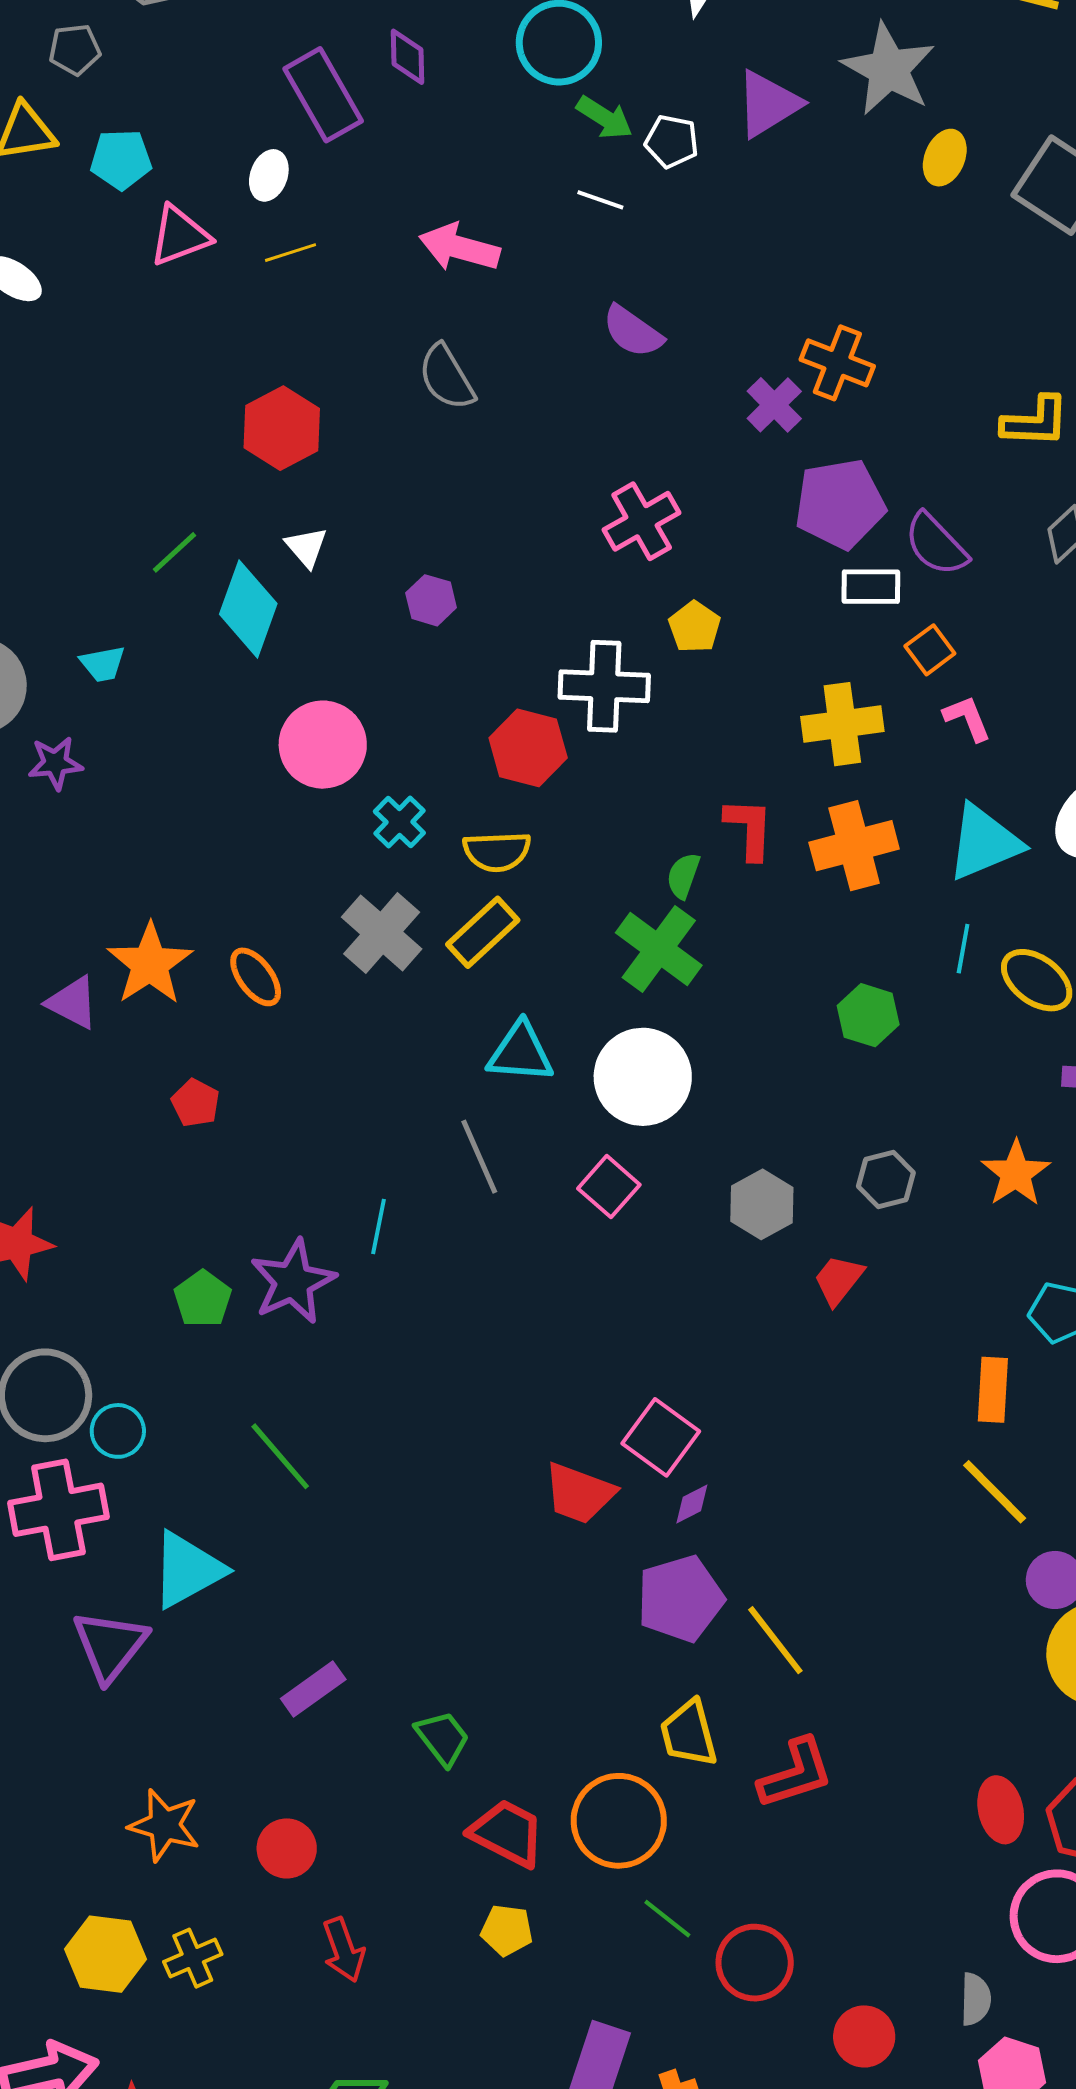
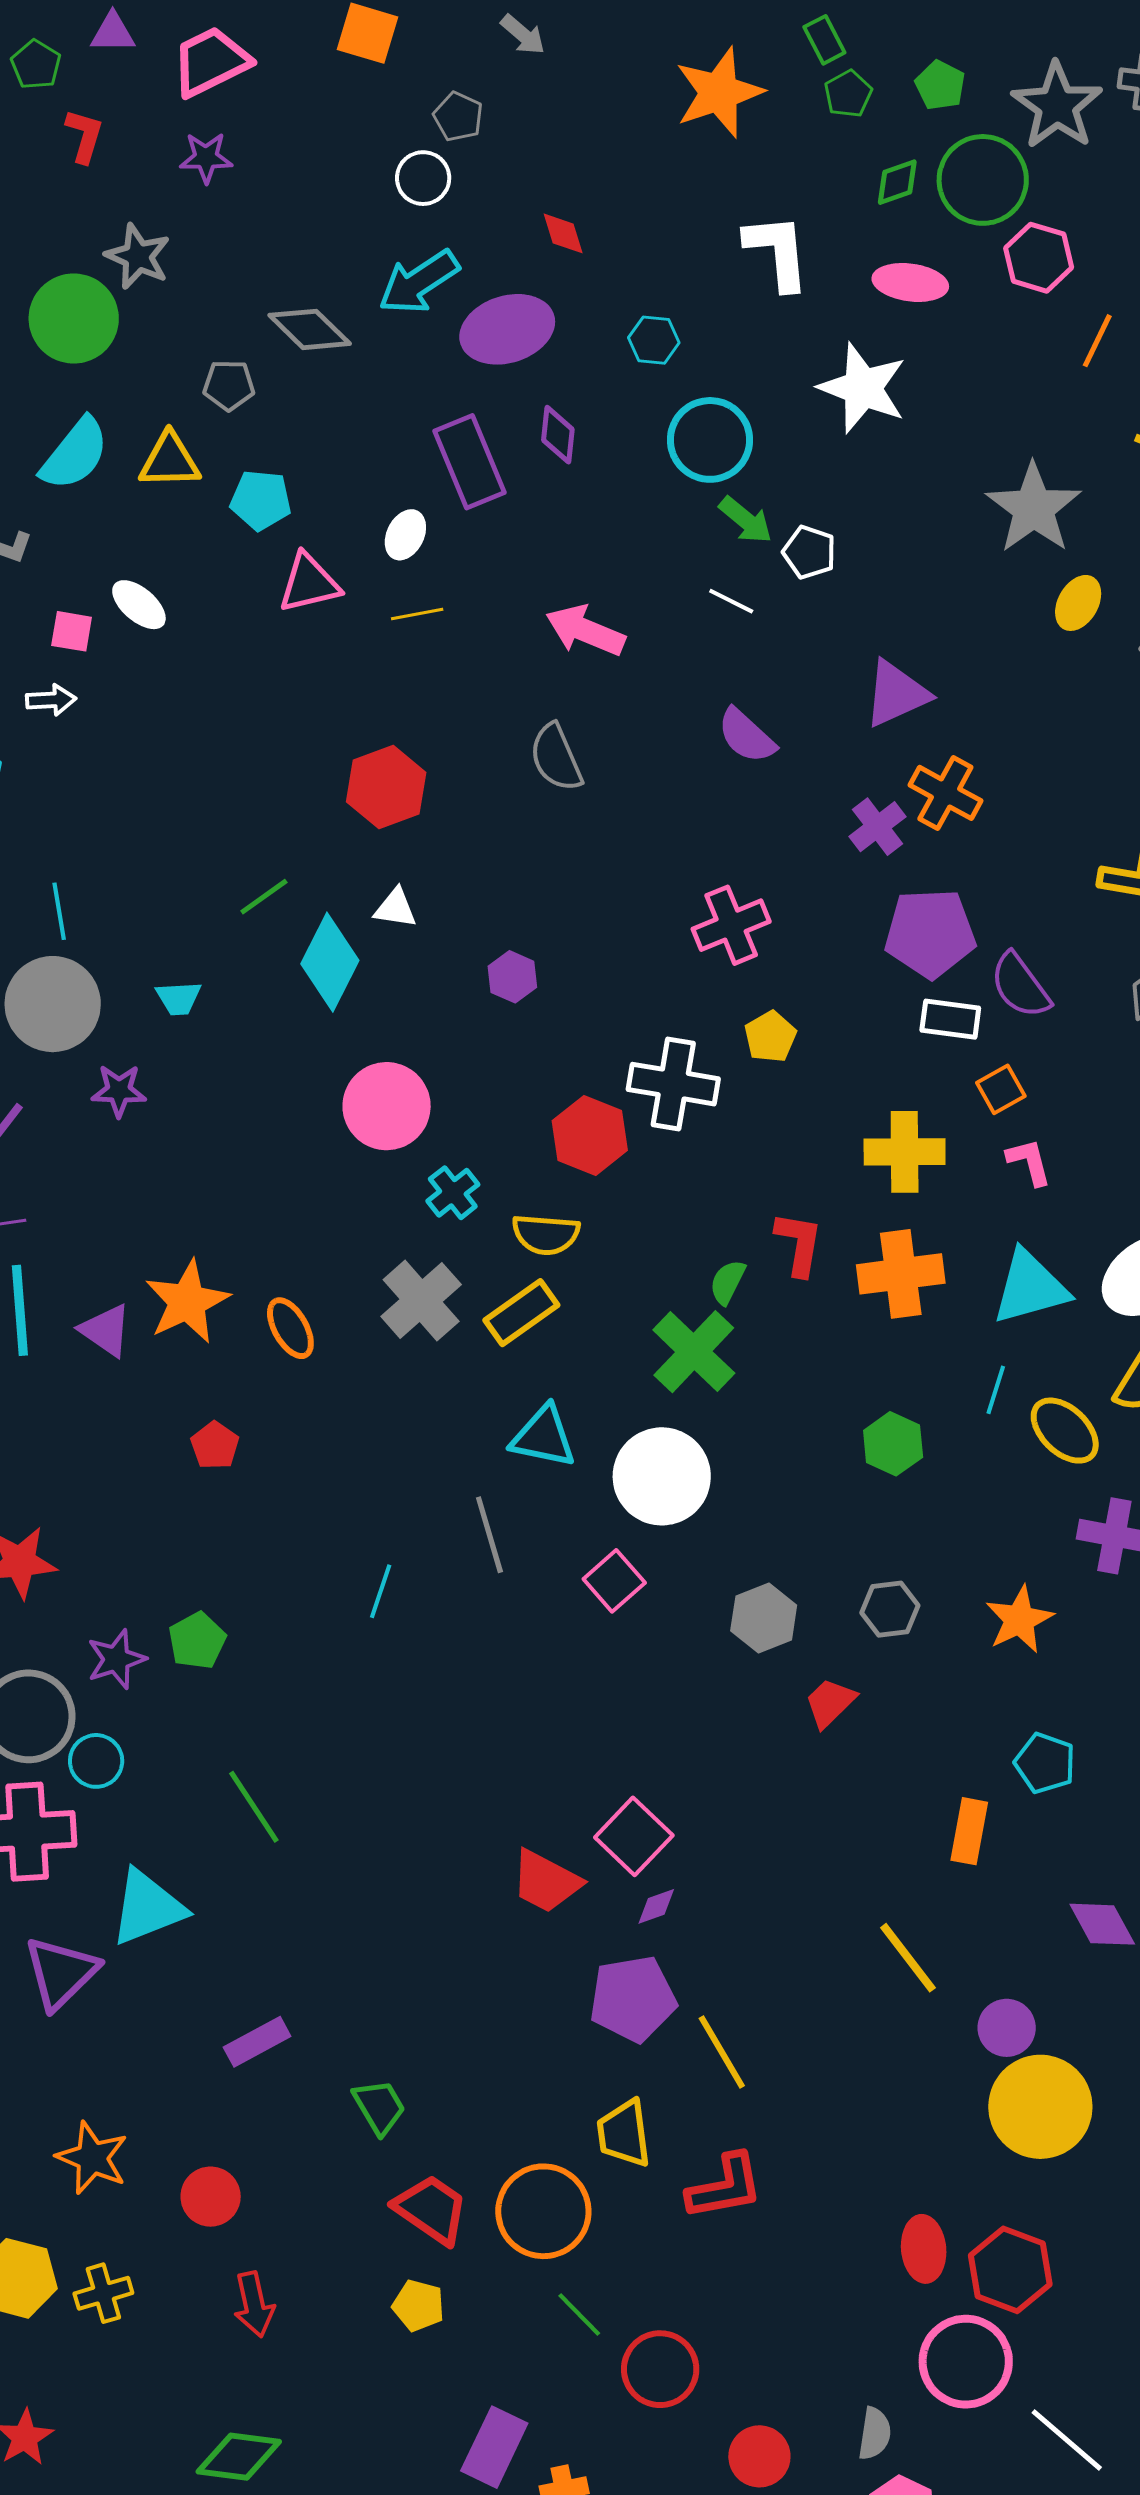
purple triangle: (768, 104) -> (896, 694), moved
white triangle: (306, 547) -> (395, 908), turned -48
purple star: (293, 1282) -> (116, 1659), moved, size x0.7
yellow line: (995, 1492) -> (908, 1958), moved

